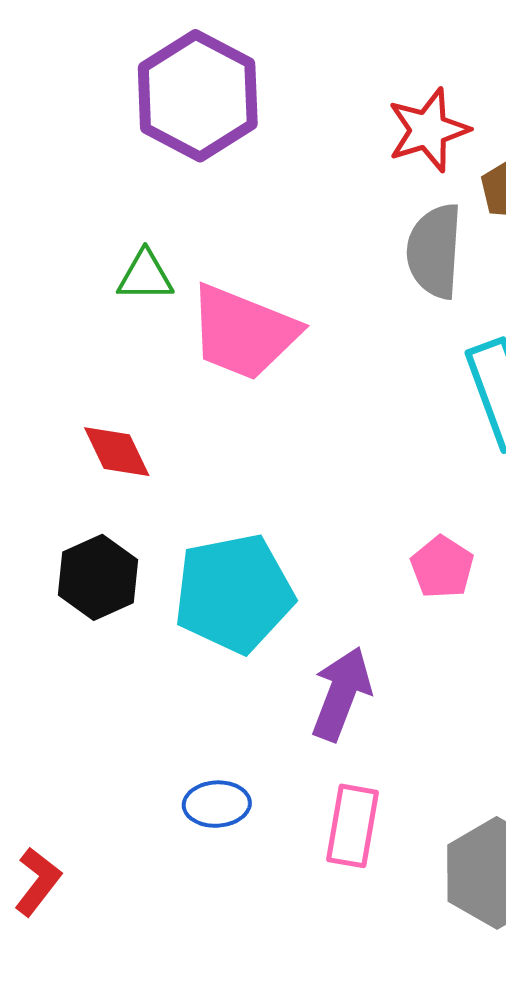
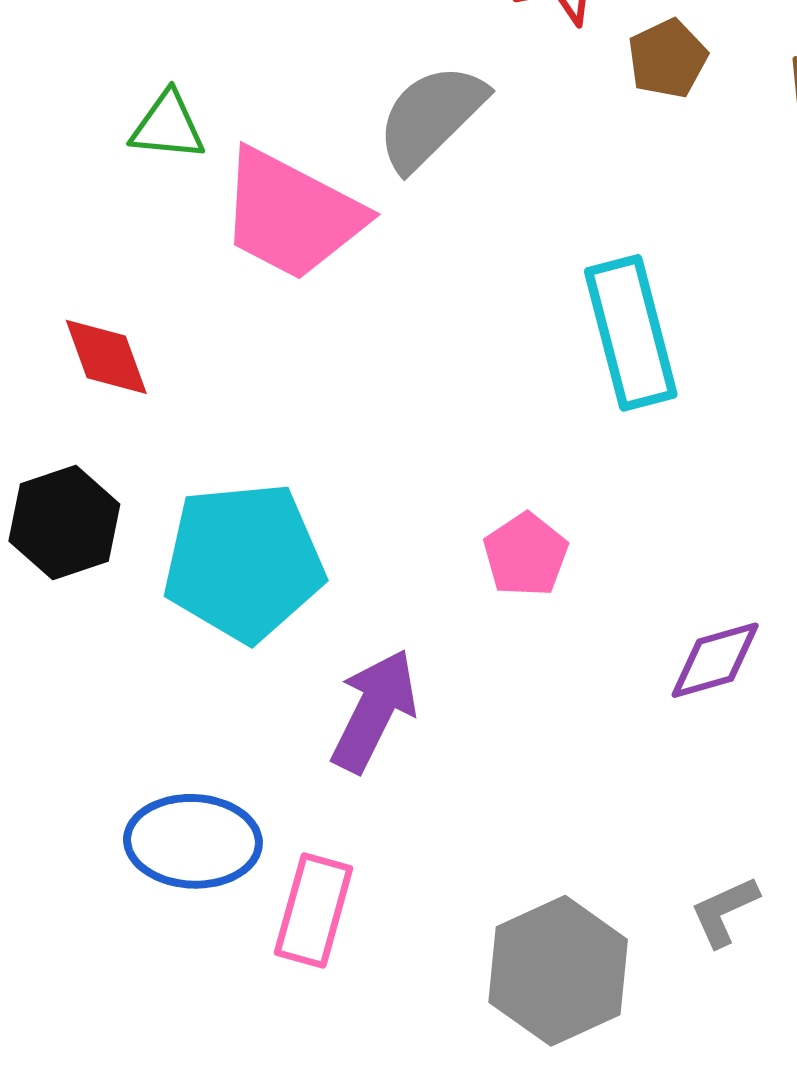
gray semicircle: (435, 251) -> (431, 117), moved, turned 36
blue ellipse: (217, 804) -> (193, 841), size x1.5
pink rectangle: (353, 826) -> (314, 910), moved

